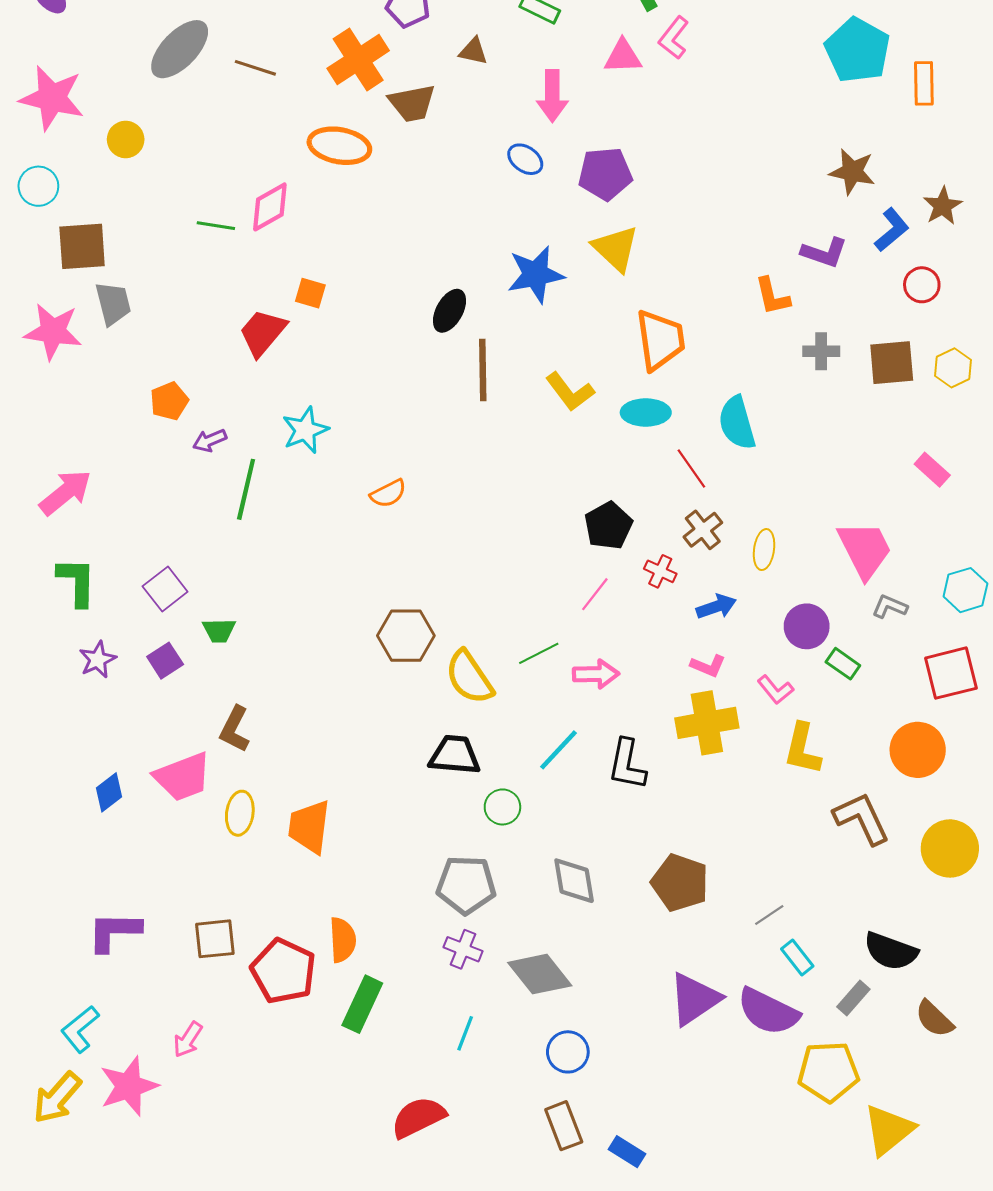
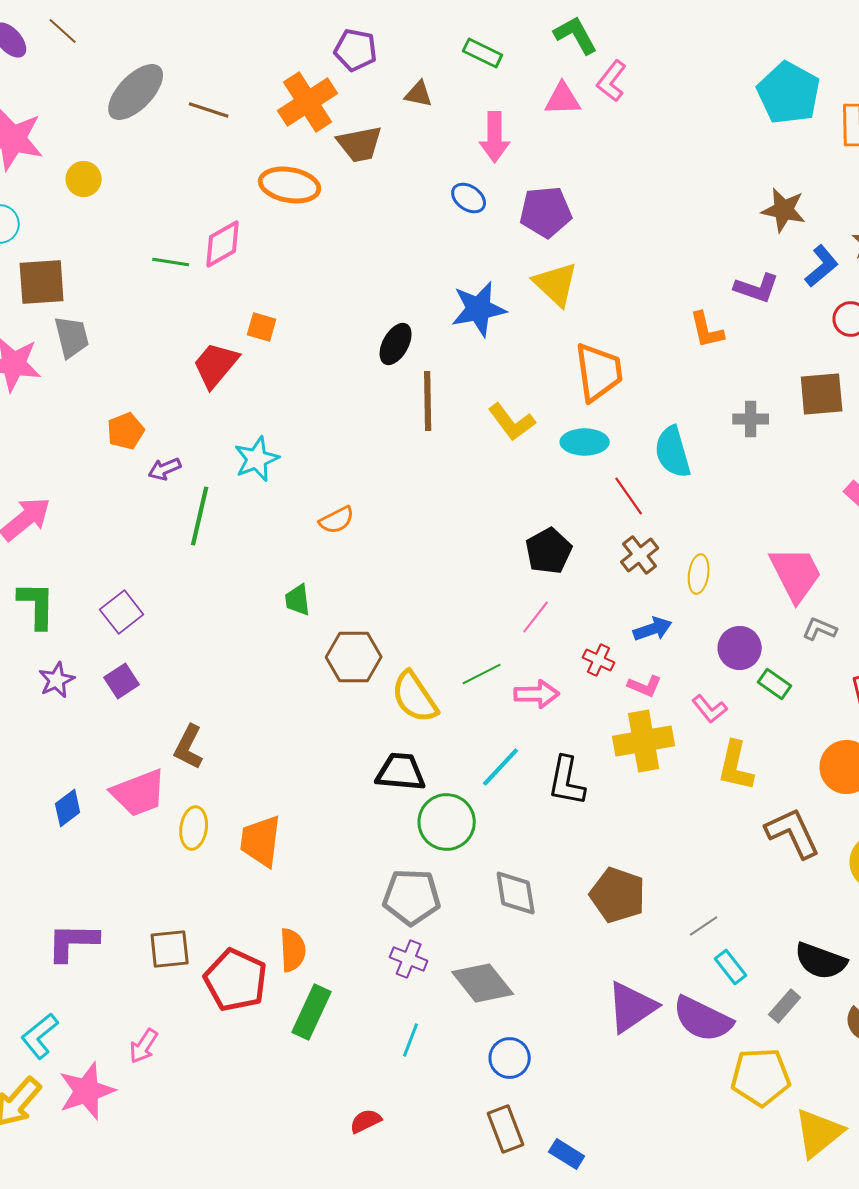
gray cross: (821, 351) -> (751, 419), moved
red cross: (660, 571) -> (599, 660), moved
green trapezoid: (219, 630) -> (298, 600), moved, turned 84
green circle: (502, 807) -> (447, 822), size x1.6
red semicircle: (418, 1117) -> (366, 1121), size x0.6

